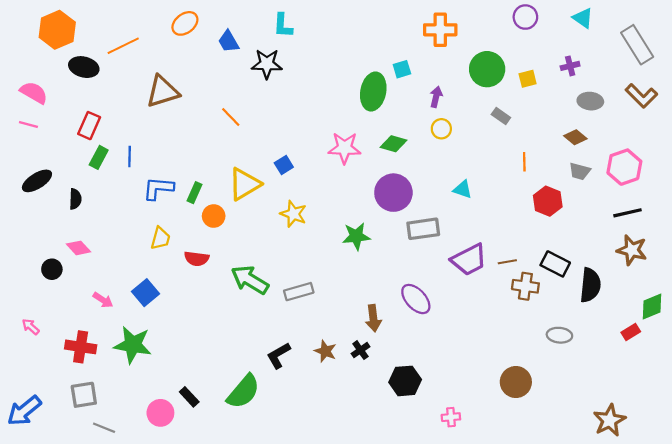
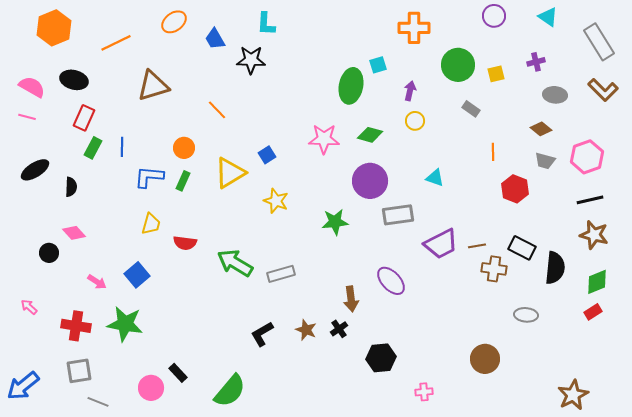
black ellipse: (84, 67) -> (74, 80), moved
orange circle: (214, 216) -> (184, 148), moved
green diamond: (652, 306) -> (597, 282), moved
green semicircle: (243, 392) -> (230, 391), moved

